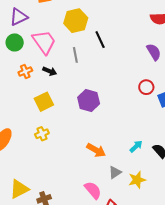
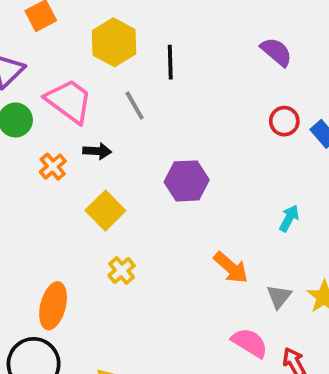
black line: (100, 40) -> (170, 62), turned 42
cyan arrow: (136, 146) -> (289, 218), moved
orange arrow: (96, 150) -> (231, 268), turned 30

